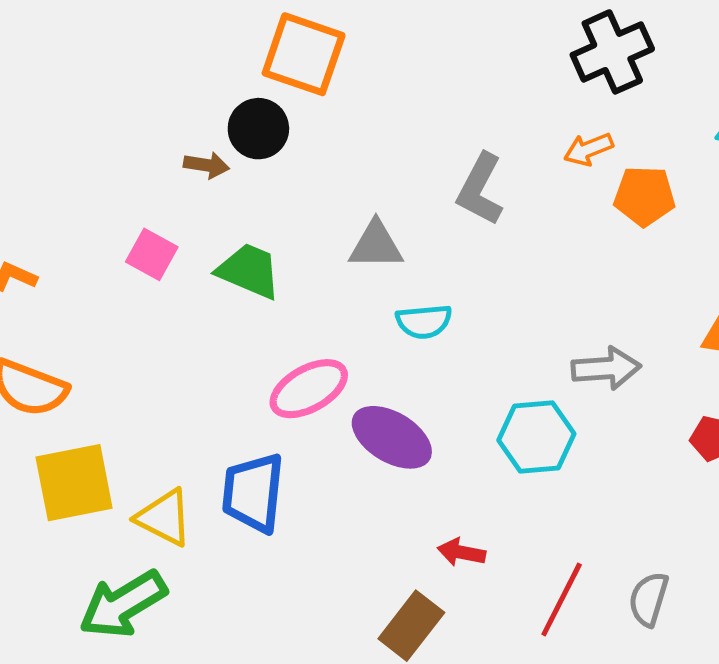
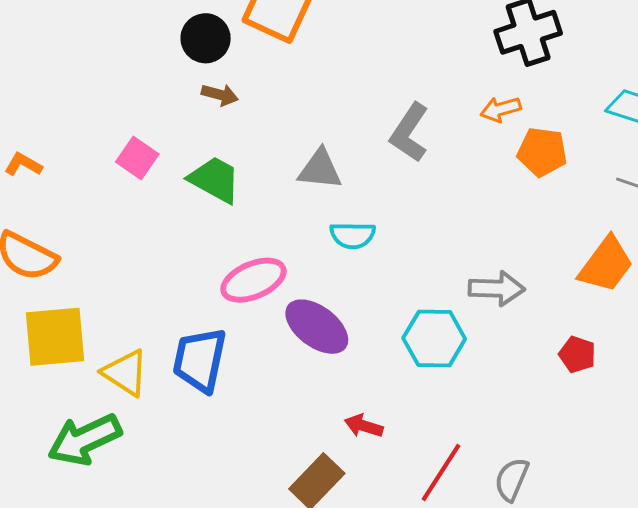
black circle: (258, 129) -> (206, 38), moved
brown arrow: (206, 165) -> (220, 95), moved

